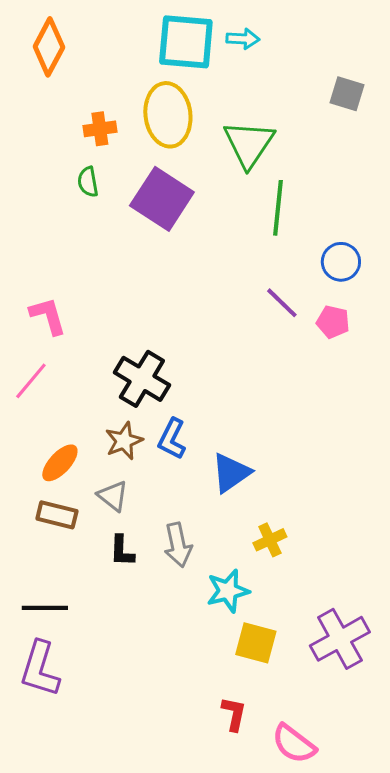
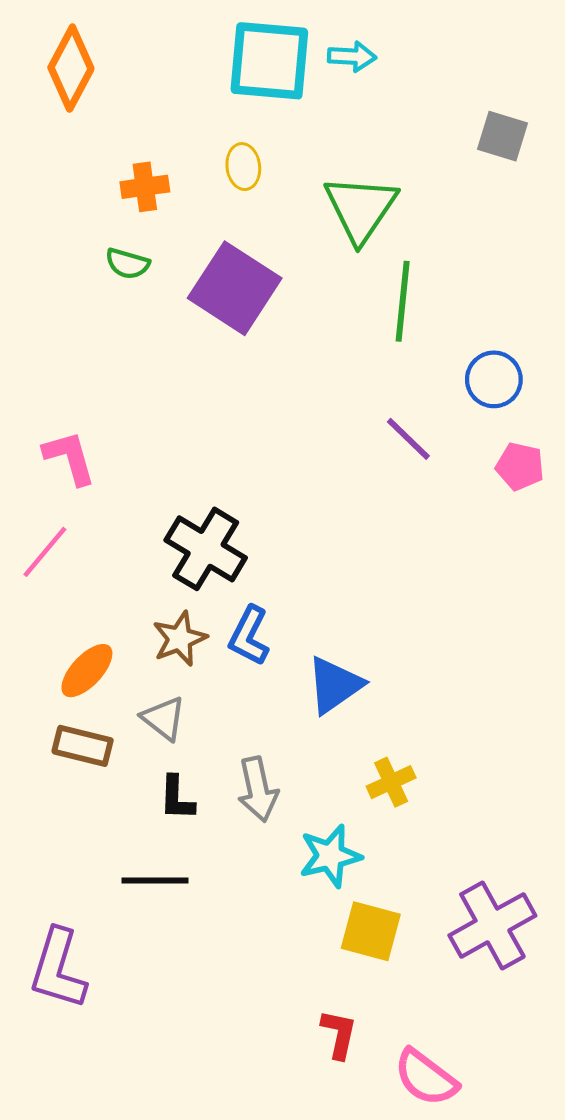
yellow ellipse: (168, 115) -> (243, 167), size x0.5
green semicircle: (88, 182) -> (127, 264), turned -64
pink pentagon: (333, 322) -> (520, 466), moved
black line: (45, 608) -> (155, 881), moved

